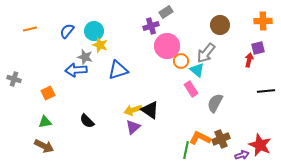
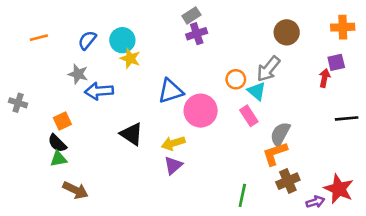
gray rectangle: (166, 12) -> (191, 15), moved
pink circle: (167, 46) -> (201, 111), moved
gray star: (85, 57) -> (78, 74), moved
blue triangle: (118, 70) -> (171, 91), moved
black triangle: (150, 110) -> (131, 134), moved
black semicircle: (87, 121) -> (57, 143), moved
orange L-shape: (200, 138) -> (275, 154), moved, turned -45
brown arrow: (44, 146) -> (75, 190), moved

